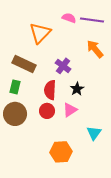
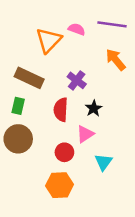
pink semicircle: (69, 18) -> (77, 29), moved
red circle: (47, 111) -> (64, 152), moved
cyan triangle: (94, 133) -> (103, 162), moved
orange hexagon: (61, 152) -> (60, 185), moved

